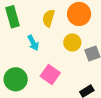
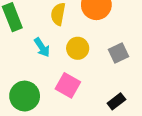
yellow circle: (72, 42) -> (78, 48), moved

